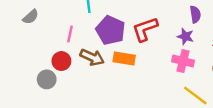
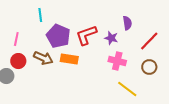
pink line: (70, 34) -> (16, 39), moved
purple star: (185, 36) -> (111, 38), moved

